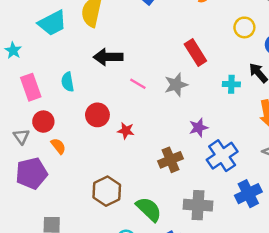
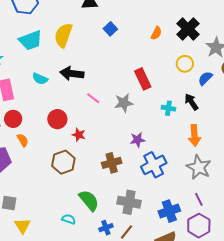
cyan semicircle: (68, 82) -> (40, 79), moved, turned -63
brown hexagon: (107, 191) -> (63, 162), moved
blue cross: (248, 194) -> (169, 211), moved

